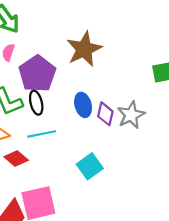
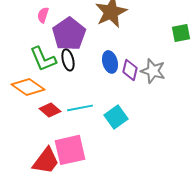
gray star: (131, 115) -> (153, 71), turned -30
cyan line: (42, 134) -> (80, 108), moved

